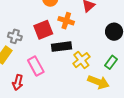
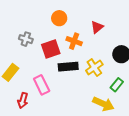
gray cross: (15, 36) -> (26, 39), moved
yellow cross: (81, 60) -> (94, 67), moved

